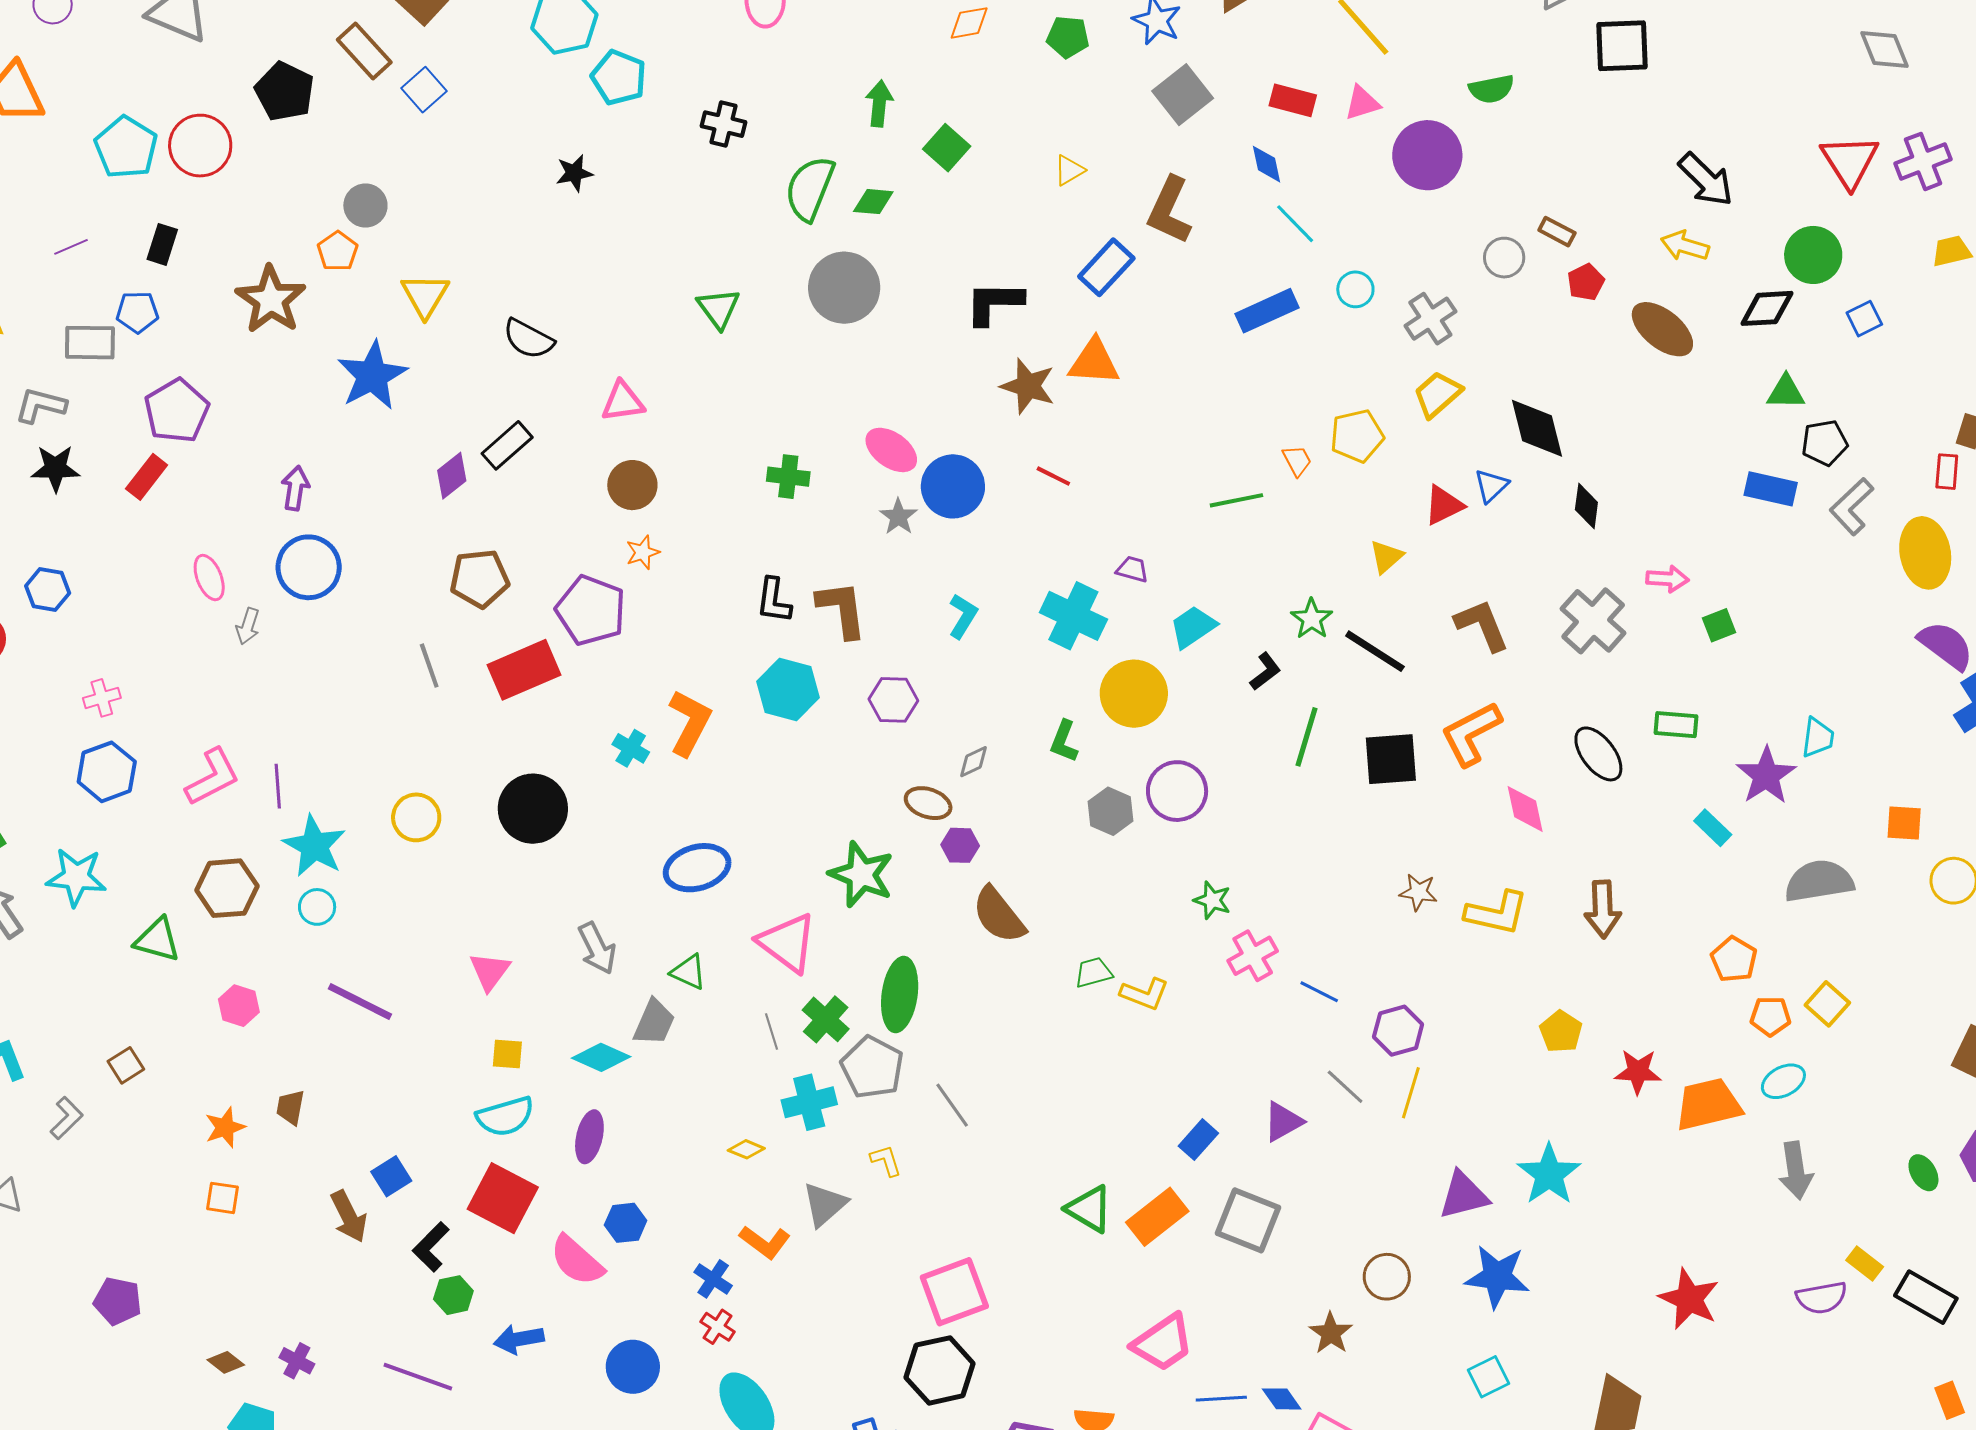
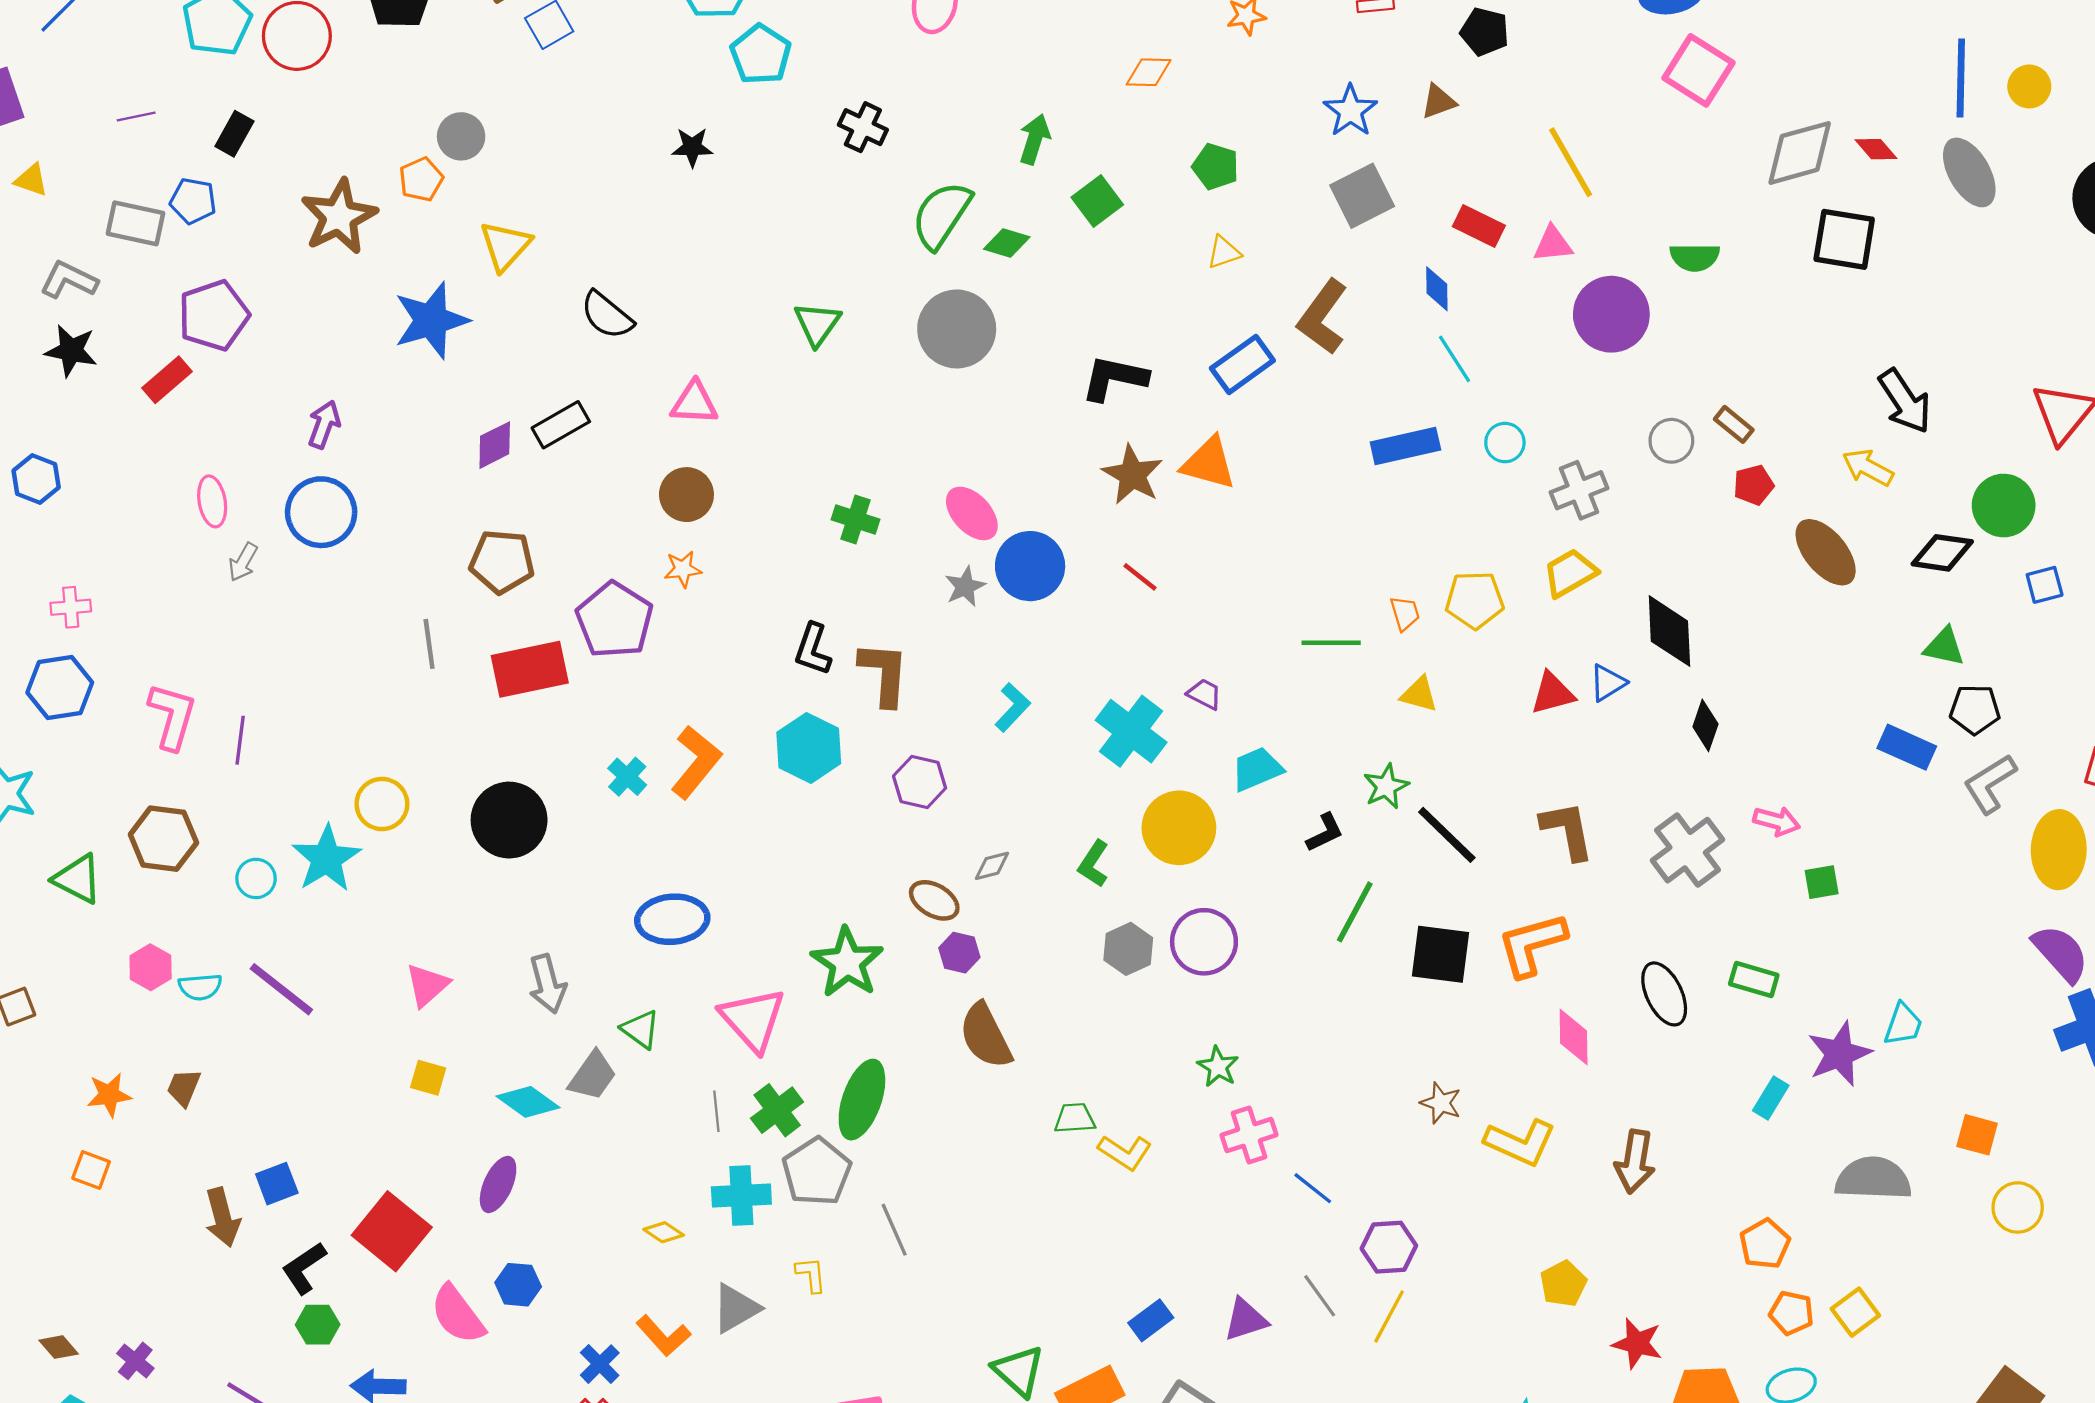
green pentagon: (1068, 37) -> (1216, 167), moved
yellow triangle: (1386, 557) -> (1419, 694), moved, turned 45
pink L-shape: (213, 777) -> (172, 716), turned -58
cyan rectangle: (1713, 828) -> (1771, 1098), turned 66
cyan star: (314, 846) -> (326, 859), moved
cyan semicircle: (505, 1116) -> (200, 987), moved, size x0.7

